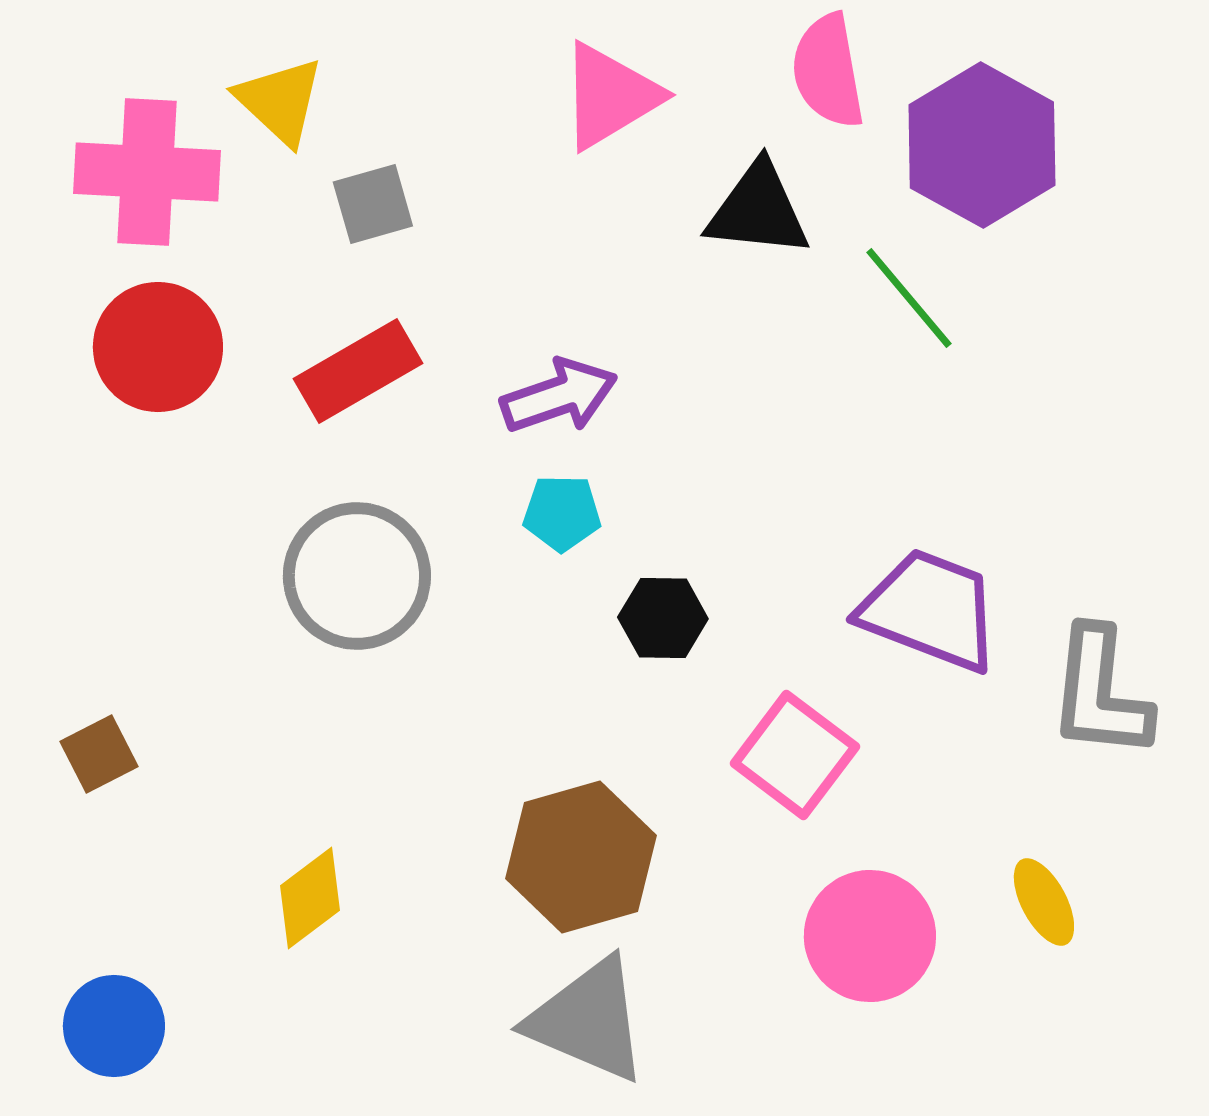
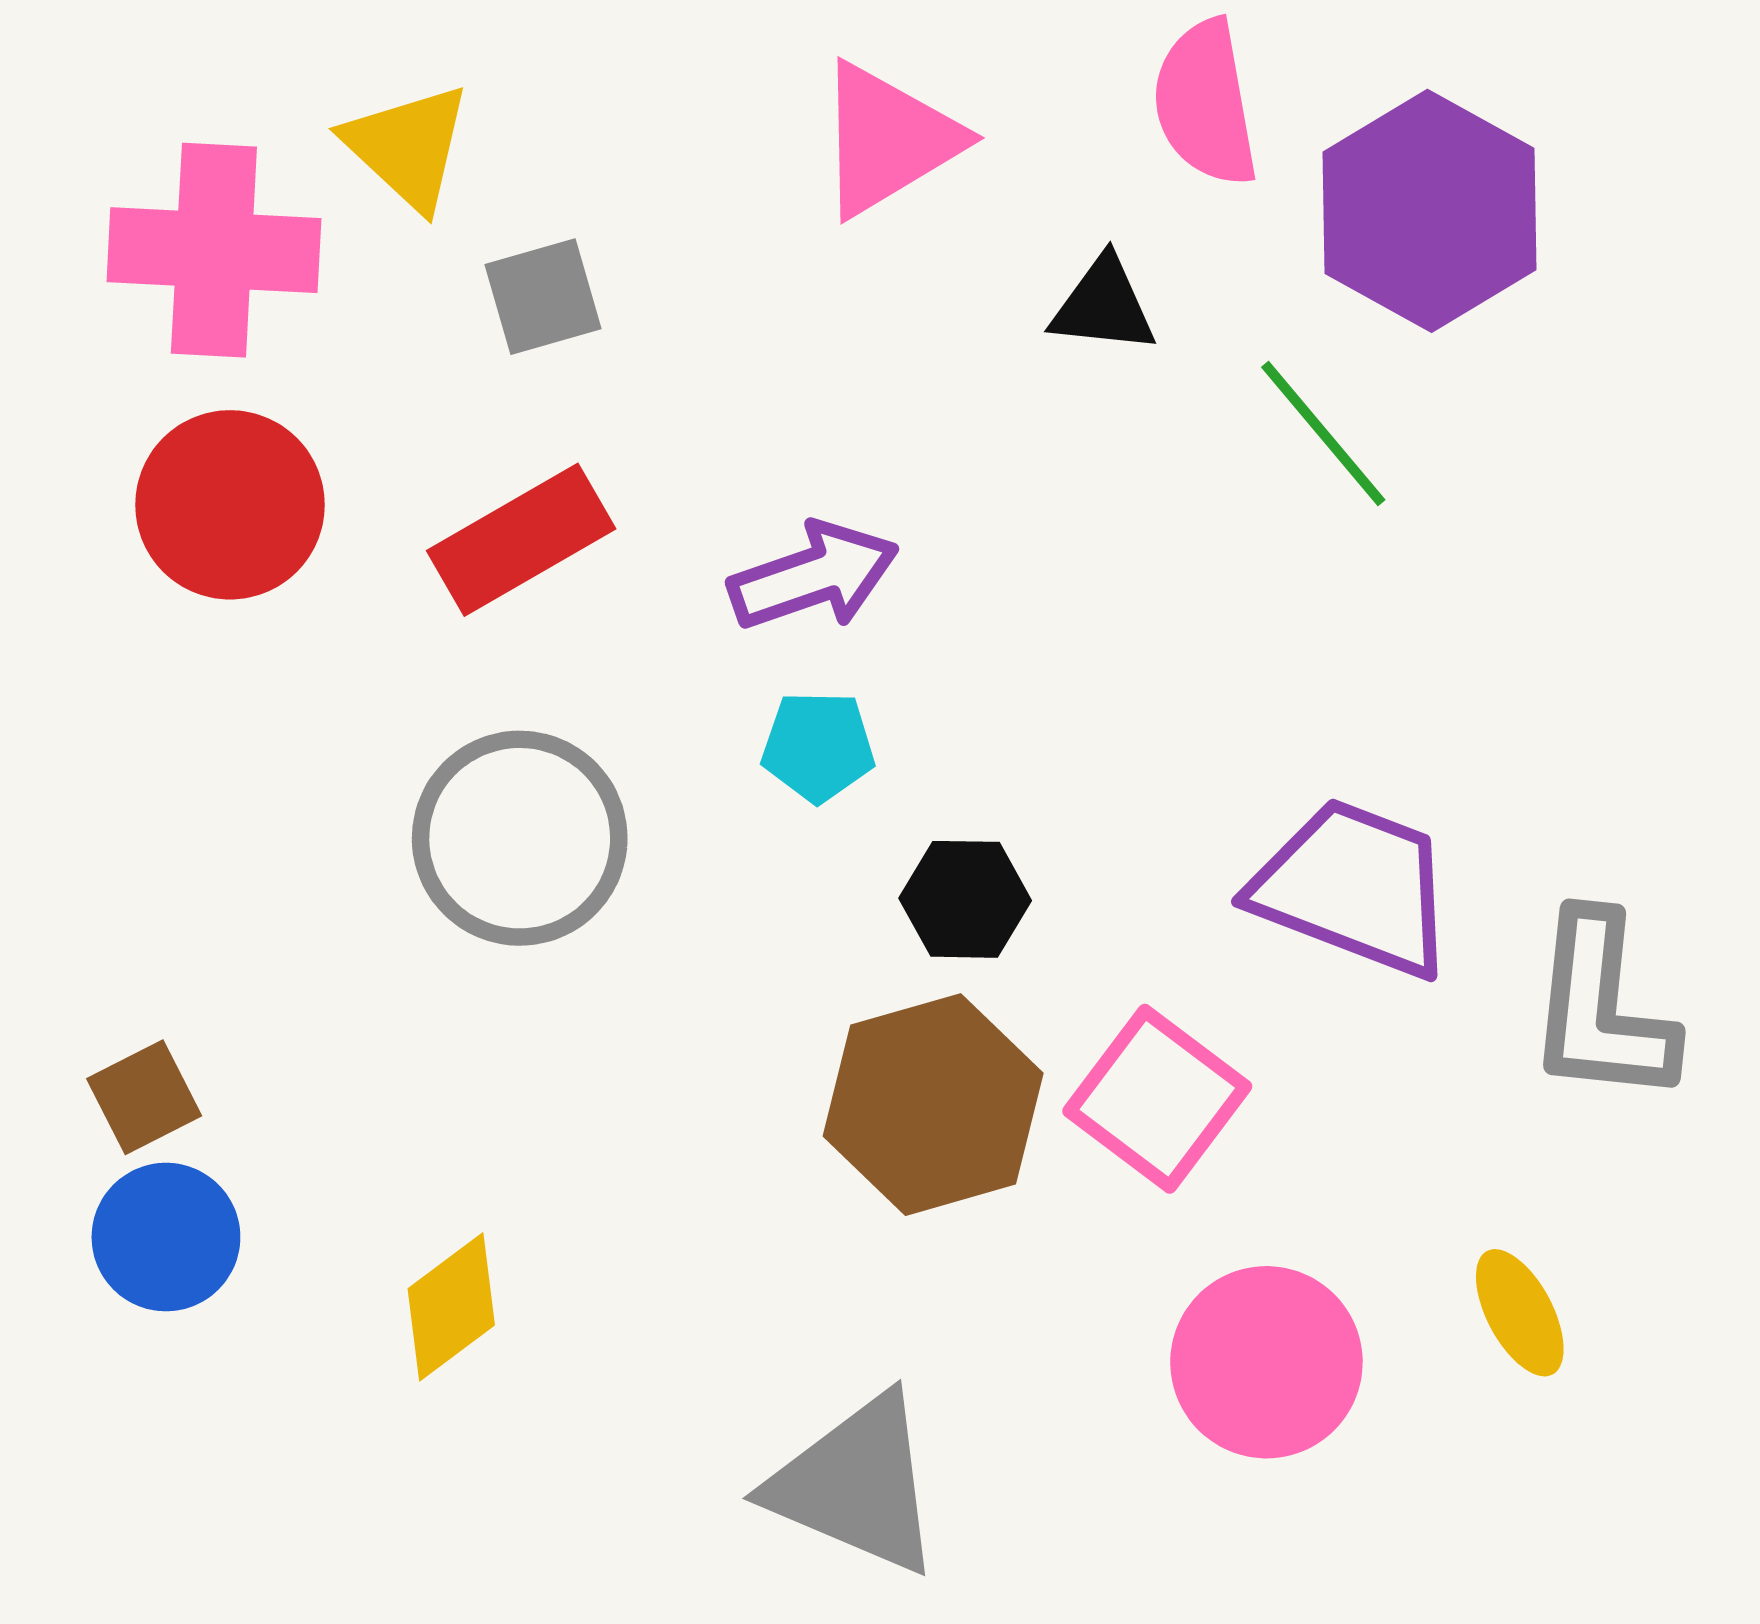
black triangle: (758, 210) -> (1103, 305), size x0.7
brown hexagon: (581, 857) -> (933, 1105), moved
blue circle: (114, 1026) -> (166, 1237), moved

